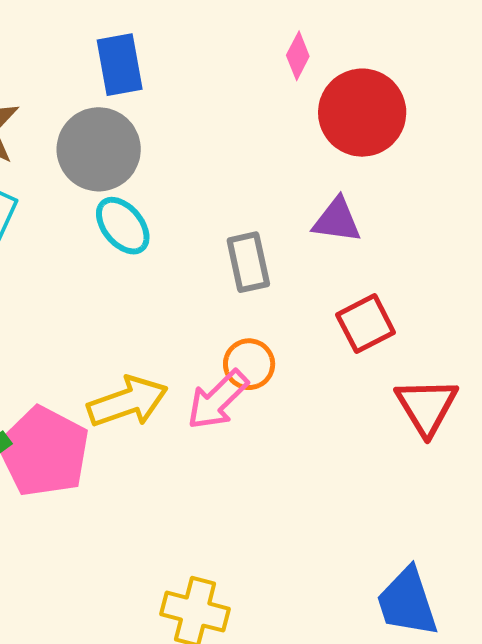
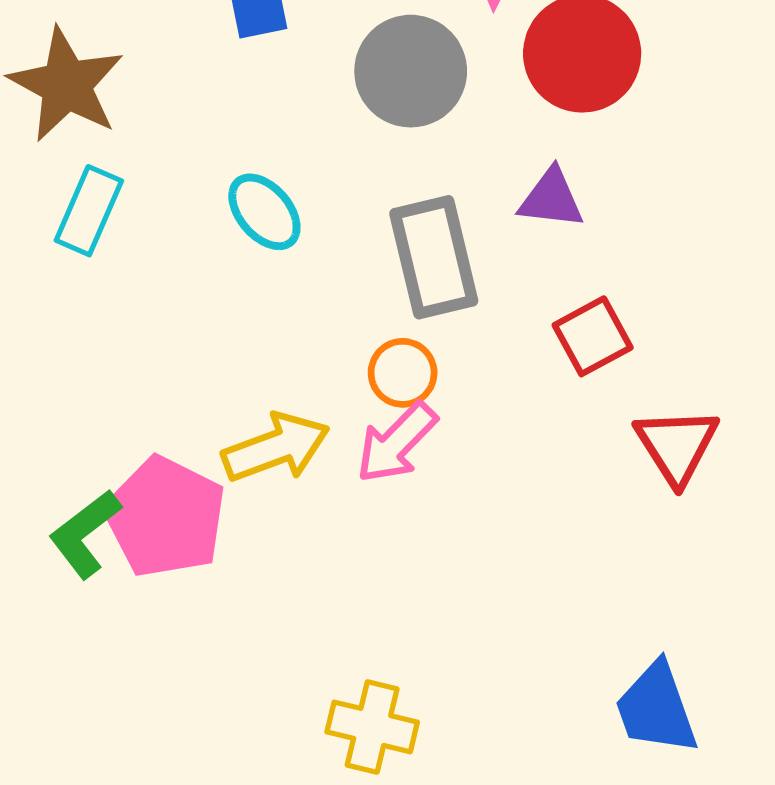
gray circle: (99, 149) -> (411, 71), moved
gray rectangle: (248, 262) -> (434, 257), size x1.5
orange circle: (249, 364) -> (403, 373), moved

